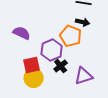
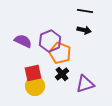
orange pentagon: (71, 36) -> (60, 53), moved
purple hexagon: (52, 50) -> (50, 41), moved

